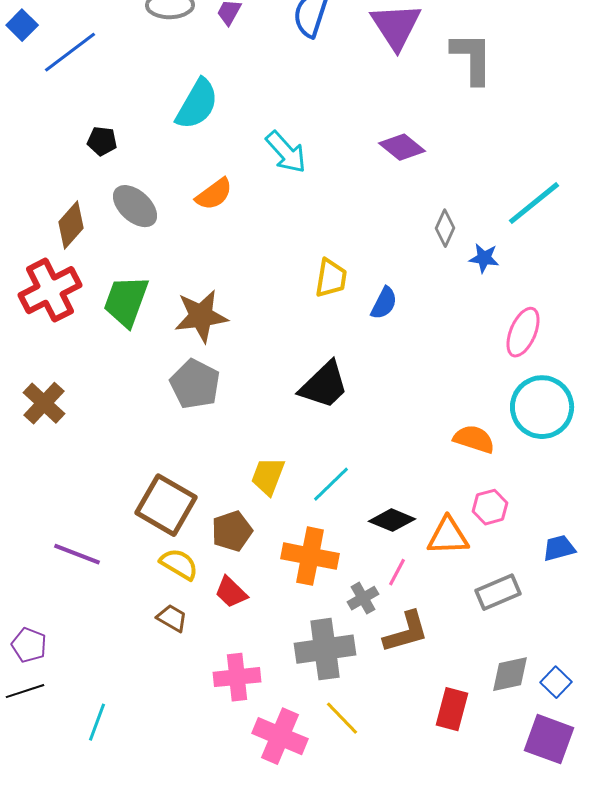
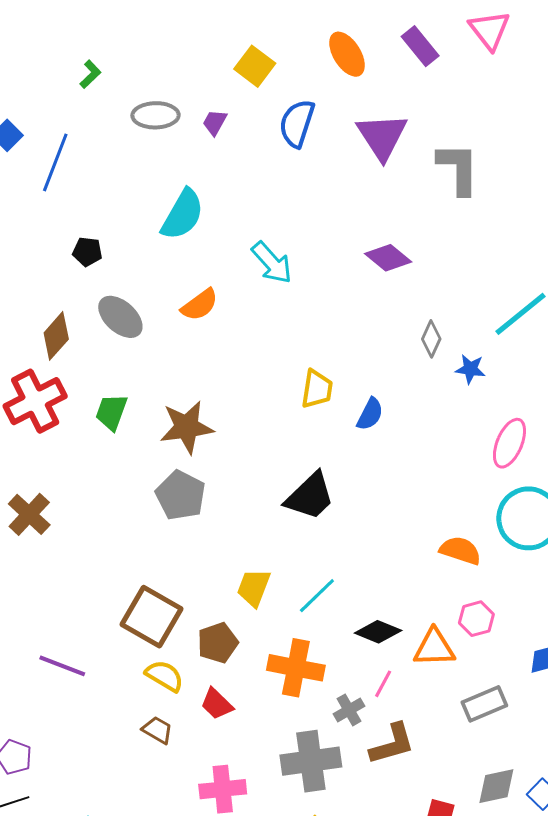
blue line: (70, 52) -> (55, 162), turned -32
green trapezoid: (126, 301) -> (111, 412), size x0.7

